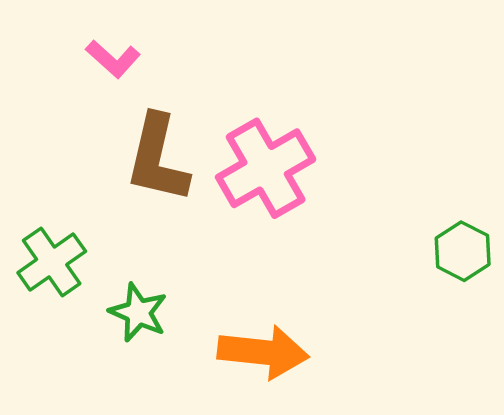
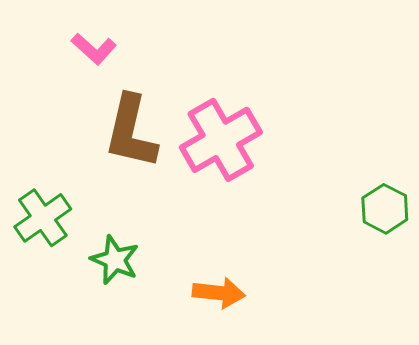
orange arrow: (263, 352) -> (219, 293), size x0.7

